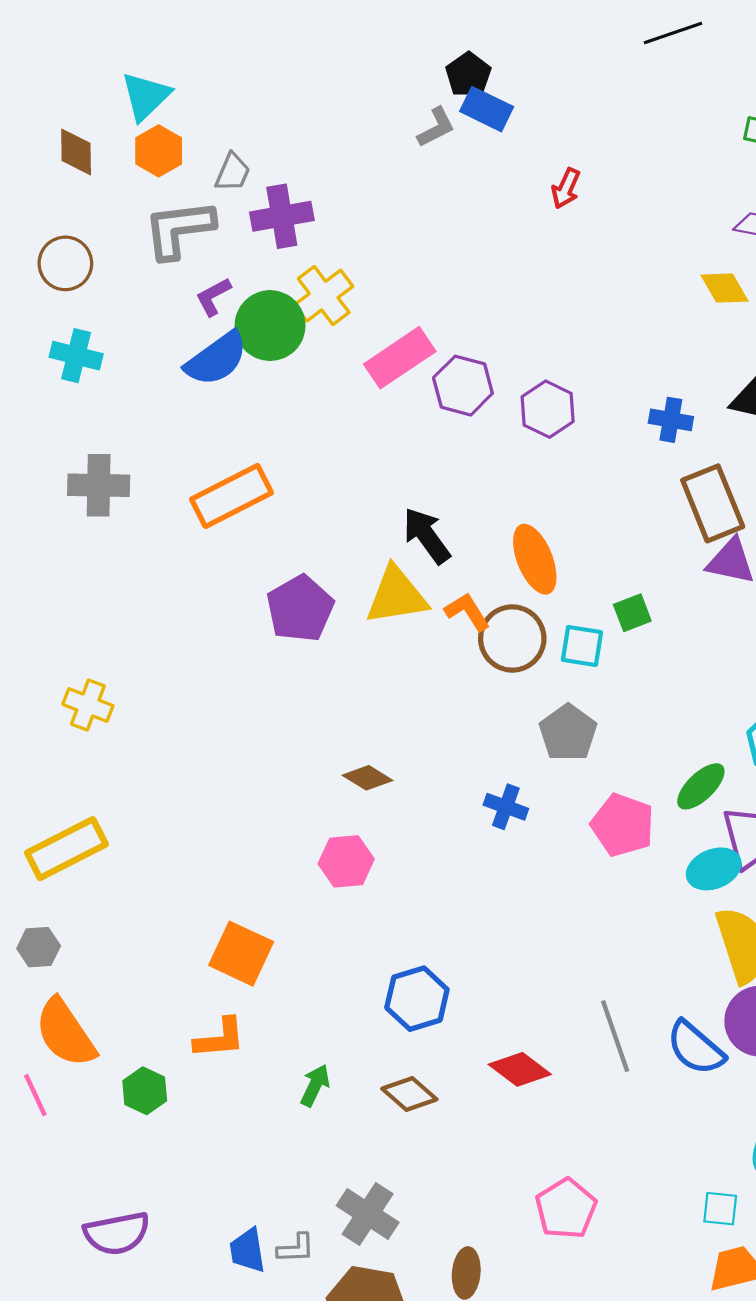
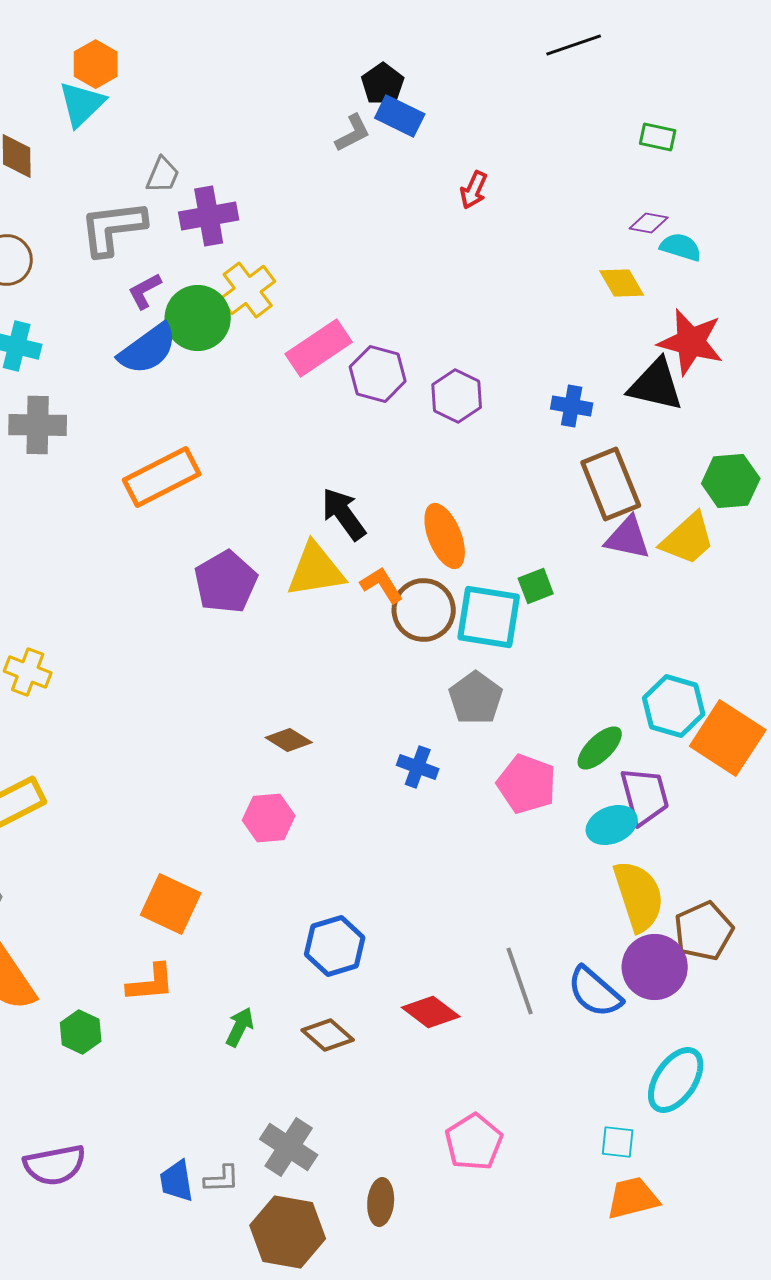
orange hexagon: (159, 151) -> (96, 64), moved
gray cross: (99, 485) -> (38, 425), moved
cyan square: (582, 646) -> (489, 617), size x1.6

